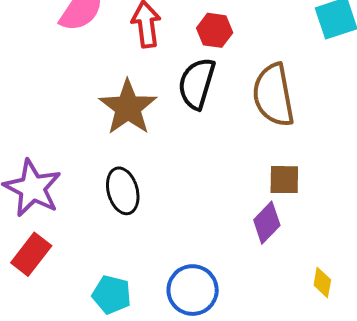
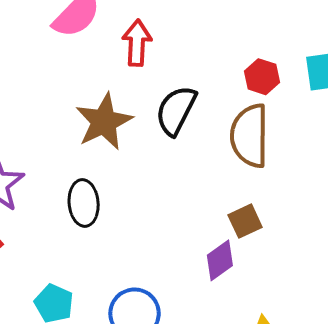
red hexagon: (215, 30) -> (262, 77), moved
brown square: (284, 180) -> (245, 221), turned -36

